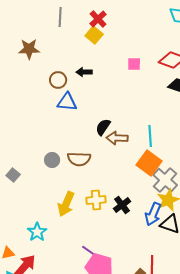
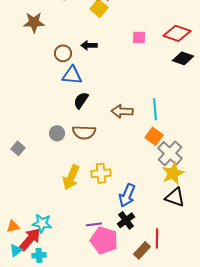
black semicircle: (103, 127) -> (81, 100), moved
orange square: (149, 163) -> (154, 136), size x0.7
black cross: (122, 205) -> (126, 220), moved
blue arrow: (153, 214) -> (127, 195), moved
cyan star: (37, 232) -> (42, 223), moved, turned -30
purple line: (89, 251) -> (94, 224), turned -42

